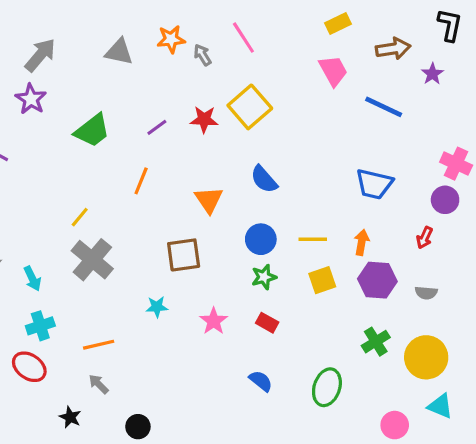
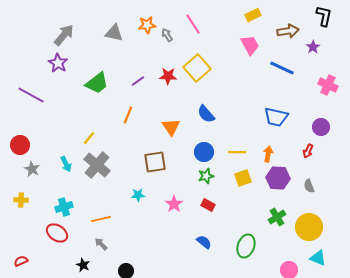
pink cross: (456, 164) -> (328, 85), moved
cyan arrow: (32, 279) -> (66, 164), moved
gray semicircle: (426, 293) -> (309, 186), turned 64

